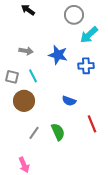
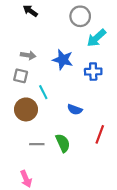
cyan line: (33, 76) -> (43, 92), moved
gray square: (12, 77) -> (21, 76), moved
red line: (92, 124) -> (100, 134), turned 42
gray line: (34, 133) -> (37, 144), turned 56

